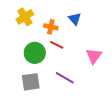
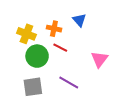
yellow cross: (25, 17) -> (26, 34), moved, turned -36

